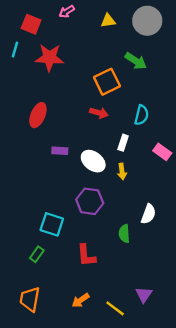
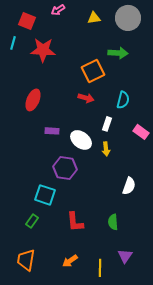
green arrow: (136, 61) -> (118, 53), turned -30
purple hexagon: (90, 201) -> (65, 168), moved
green semicircle: (124, 234) -> (113, 222), moved
yellow line: (115, 308) -> (100, 268), turned 54

